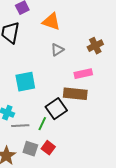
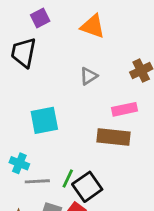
orange triangle: (51, 22) -> (93, 26), moved
black square: (56, 109) -> (87, 187), moved

